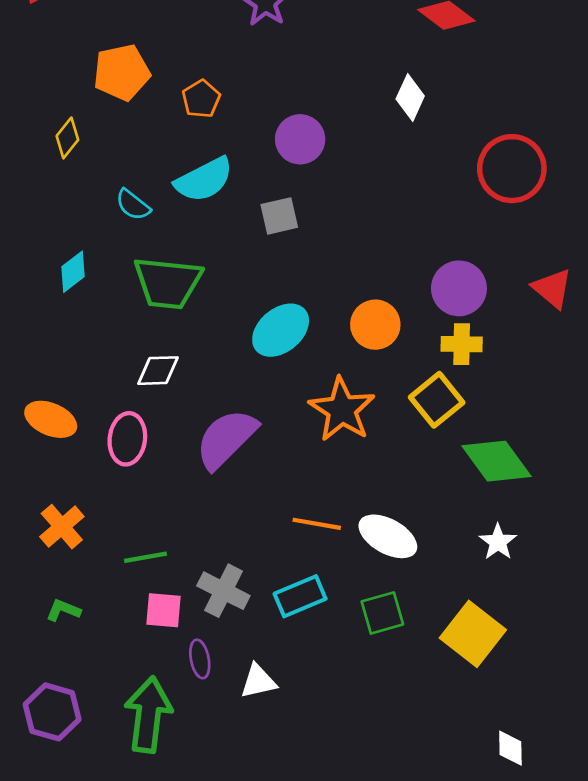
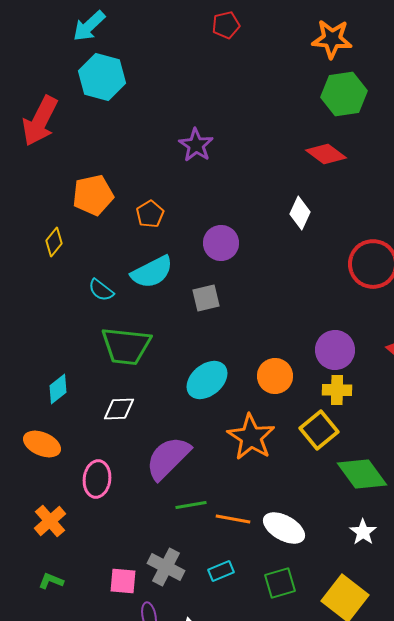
cyan diamond: (73, 272) -> (58, 389), moved
pink ellipse: (127, 439) -> (97, 479), moved
green line: (145, 557) -> (191, 505), moved
cyan rectangle: (300, 596) -> (221, 571), size x0.7

